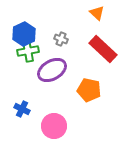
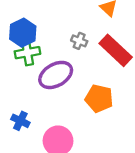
gray cross: (61, 39) -> (79, 41), moved

